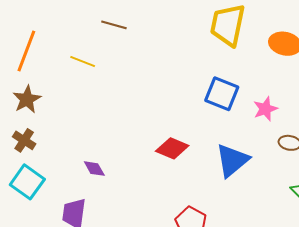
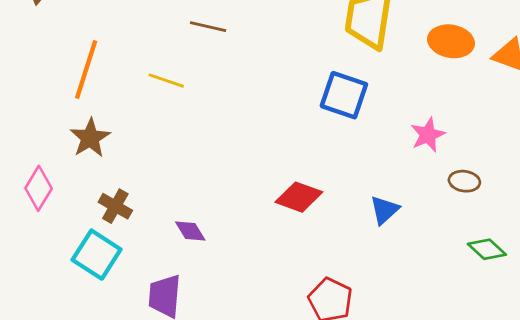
blue square: (222, 94) -> (344, 95), moved
brown cross: (24, 140) -> (115, 206), moved
blue triangle: (232, 160) -> (385, 210), size x0.6

